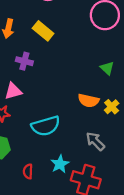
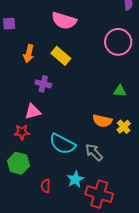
green triangle: (107, 68) -> (120, 91), turned -40
cyan semicircle: (46, 126) -> (62, 144), turned 44
gray arrow: (95, 141) -> (94, 152), moved

